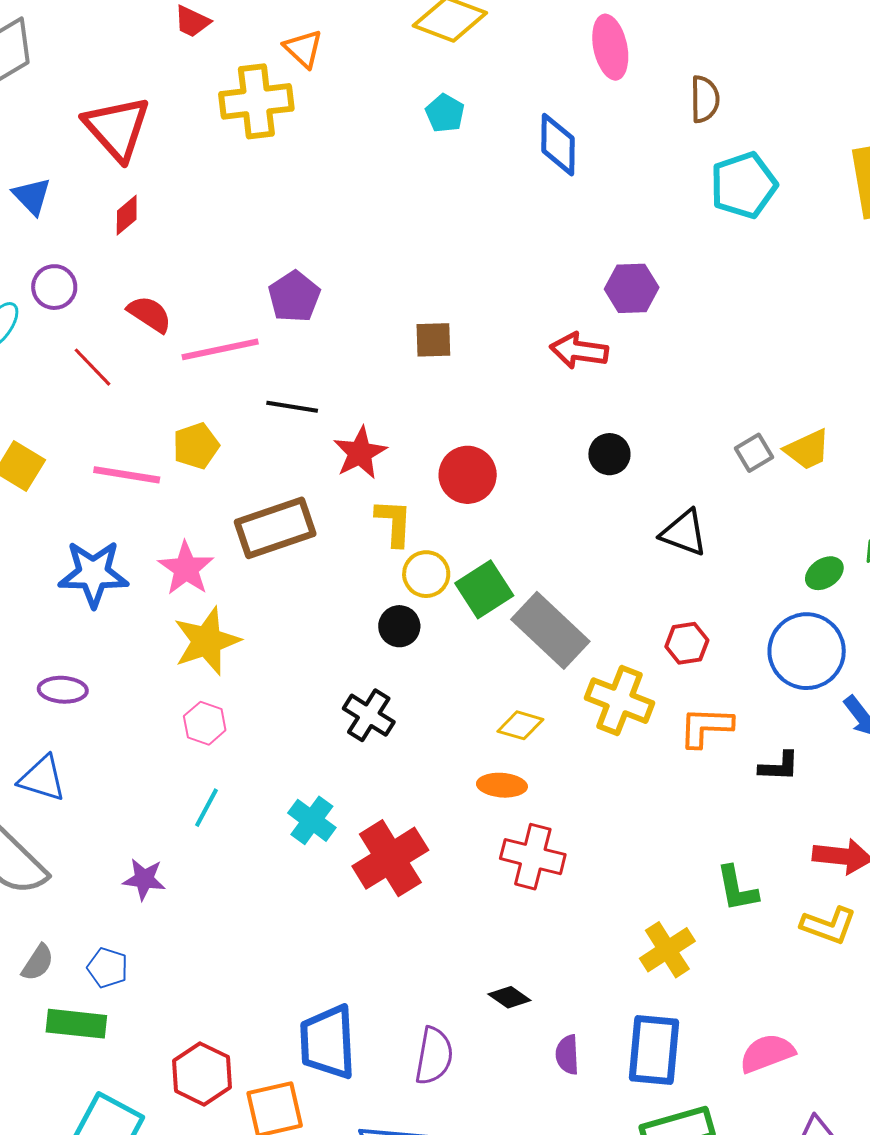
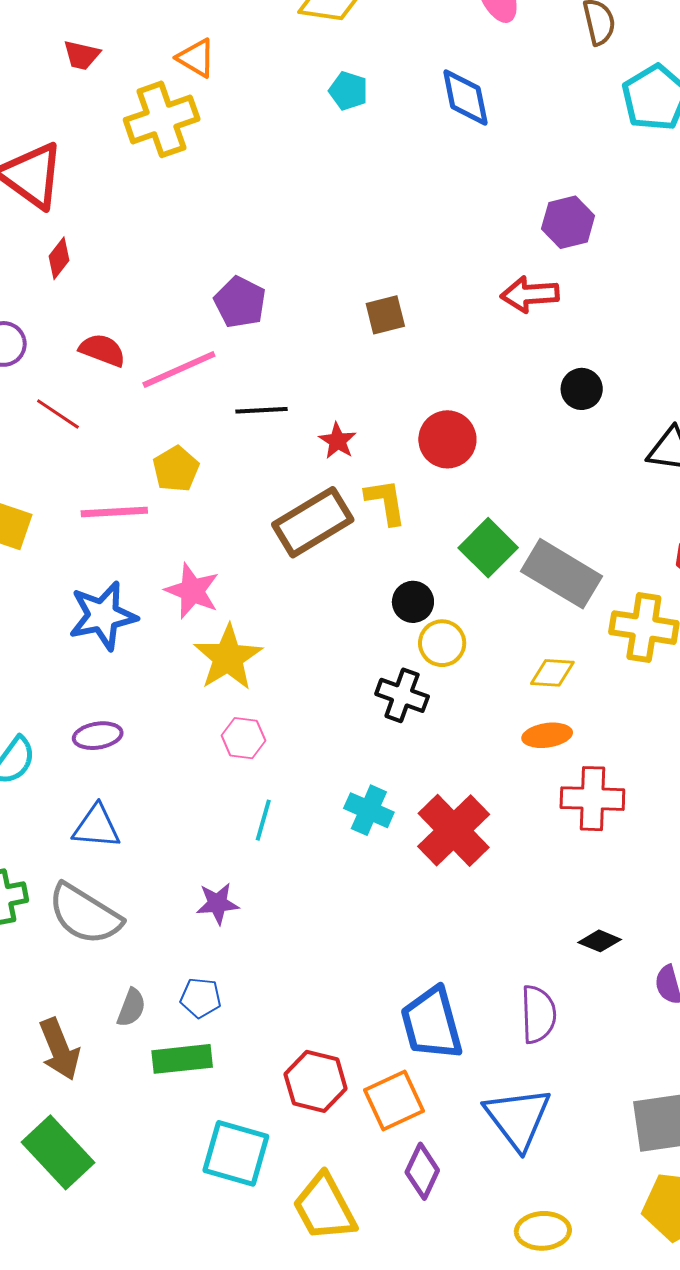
red star: (360, 453) -> (338, 441), size x0.7
brown rectangle: (275, 528) -> (313, 522), moved
yellow circle: (426, 574) -> (442, 643), moved

